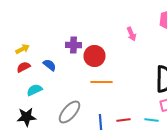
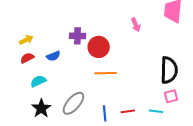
blue semicircle: (50, 65) -> (53, 56), turned 120
black star: (26, 117) -> (41, 108), moved, turned -30

